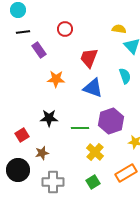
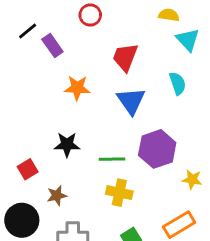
black line: (23, 32) -> (28, 31), moved, turned -32
blue triangle: (93, 88) -> (131, 101), turned 35
yellow cross: (95, 152) -> (119, 193), moved, turned -30

